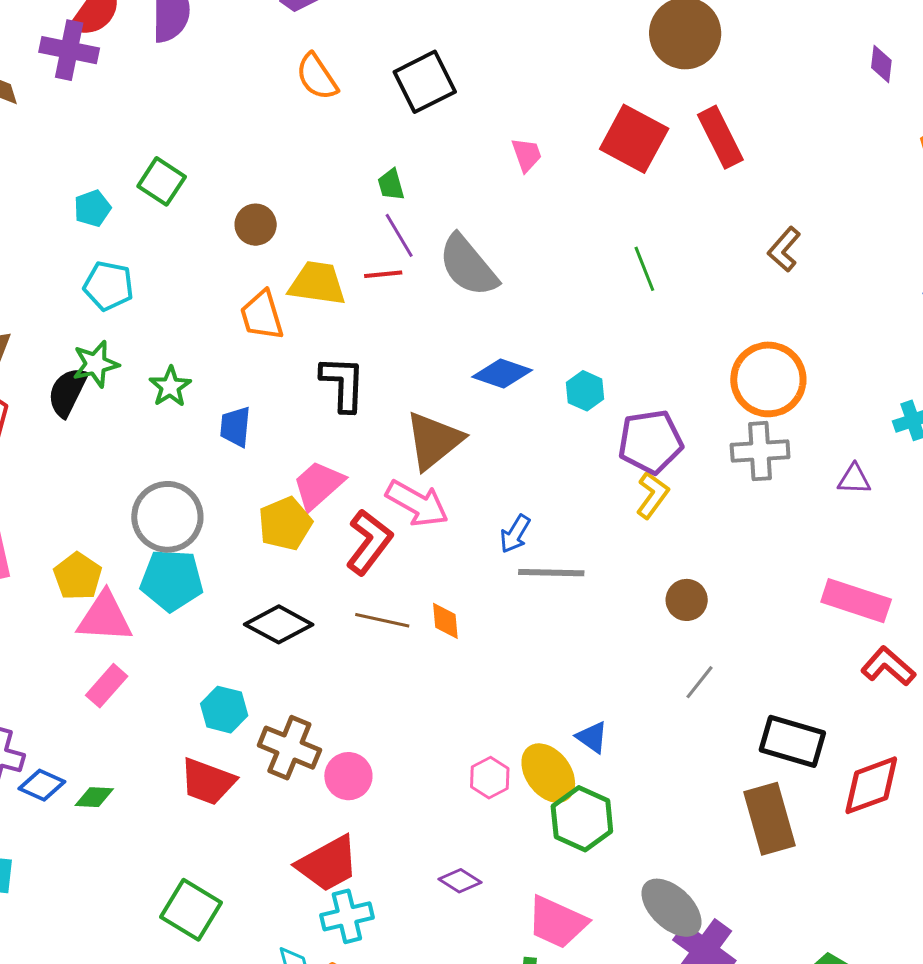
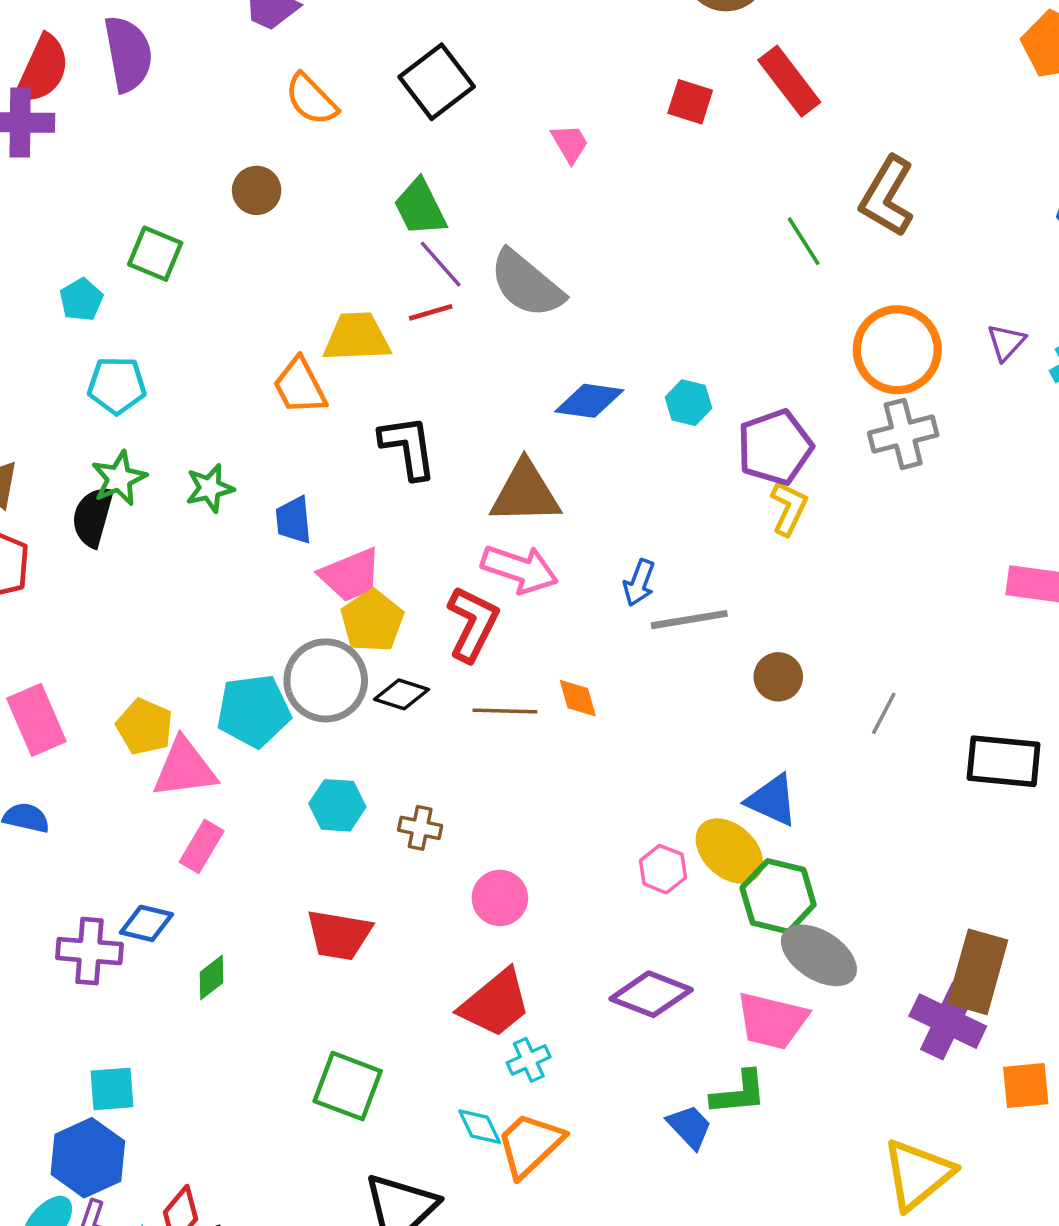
red square: (634, 139) -> (690, 102), size x0.6
green trapezoid: (391, 185) -> (420, 207), size x1.6
brown circle: (256, 225) -> (257, 190), moved
brown L-shape: (784, 249) -> (887, 196), size x1.5
green line: (644, 269) -> (804, 241), moved
green star: (170, 387) -> (210, 488), turned 30
brown triangle: (434, 441) -> (525, 493), turned 48
purple triangle: (854, 479) -> (1006, 342), moved, turned -39
pink trapezoid: (318, 485) -> (350, 575), moved, turned -150
gray circle: (167, 517) -> (326, 680), moved
brown circle: (687, 600) -> (778, 677), moved
black diamond: (279, 624) -> (402, 694), moved, size x0.7
cyan hexagon: (224, 710) -> (337, 805), moved
blue triangle: (592, 737) -> (772, 800), size x1.4
brown cross: (289, 748) -> (420, 828), moved, size x0.6
blue diamond: (42, 785) -> (147, 923), moved
green diamond: (94, 797) -> (212, 977), turned -30
brown rectangle: (769, 819) -> (978, 972), moved, turned 42
purple diamond: (460, 881) -> (651, 994), size x1.6
gray ellipse: (672, 908) -> (819, 955), moved
cyan cross: (347, 916) -> (529, 1060), size x0.7

